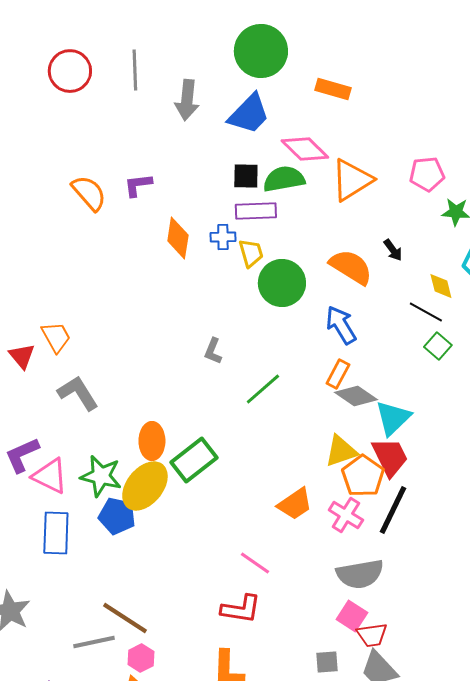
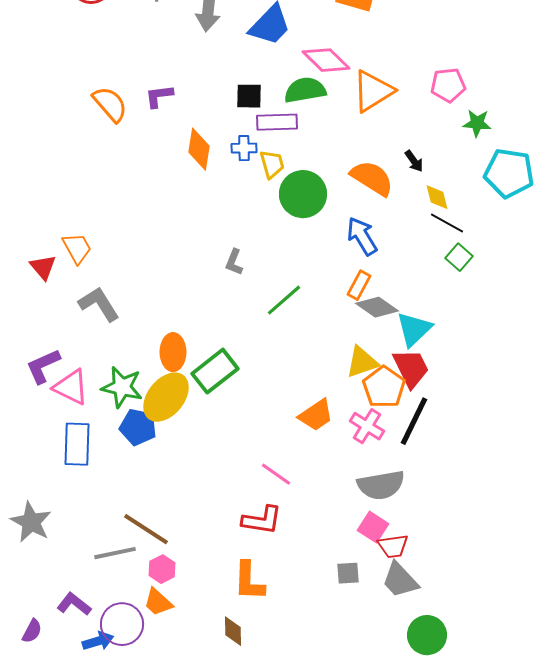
black square: (246, 176) -> (249, 96), moved
yellow diamond: (441, 286) -> (437, 197), moved

